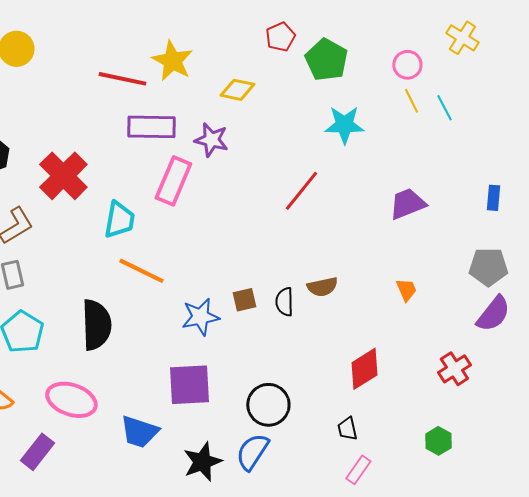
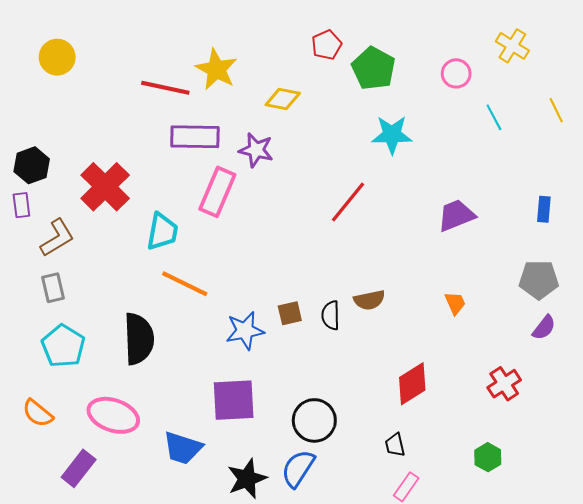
yellow line: (411, 101) -> (556, 110), moved
purple semicircle: (493, 314) -> (544, 328), size x0.7

